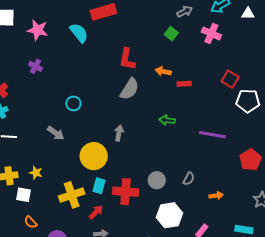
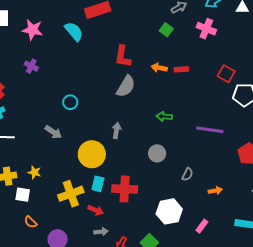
red rectangle: (184, 84) -> (181, 69), moved
gray circle: (157, 180) -> (157, 153), moved
red arrow: (96, 212) -> (96, 210), turned 70

